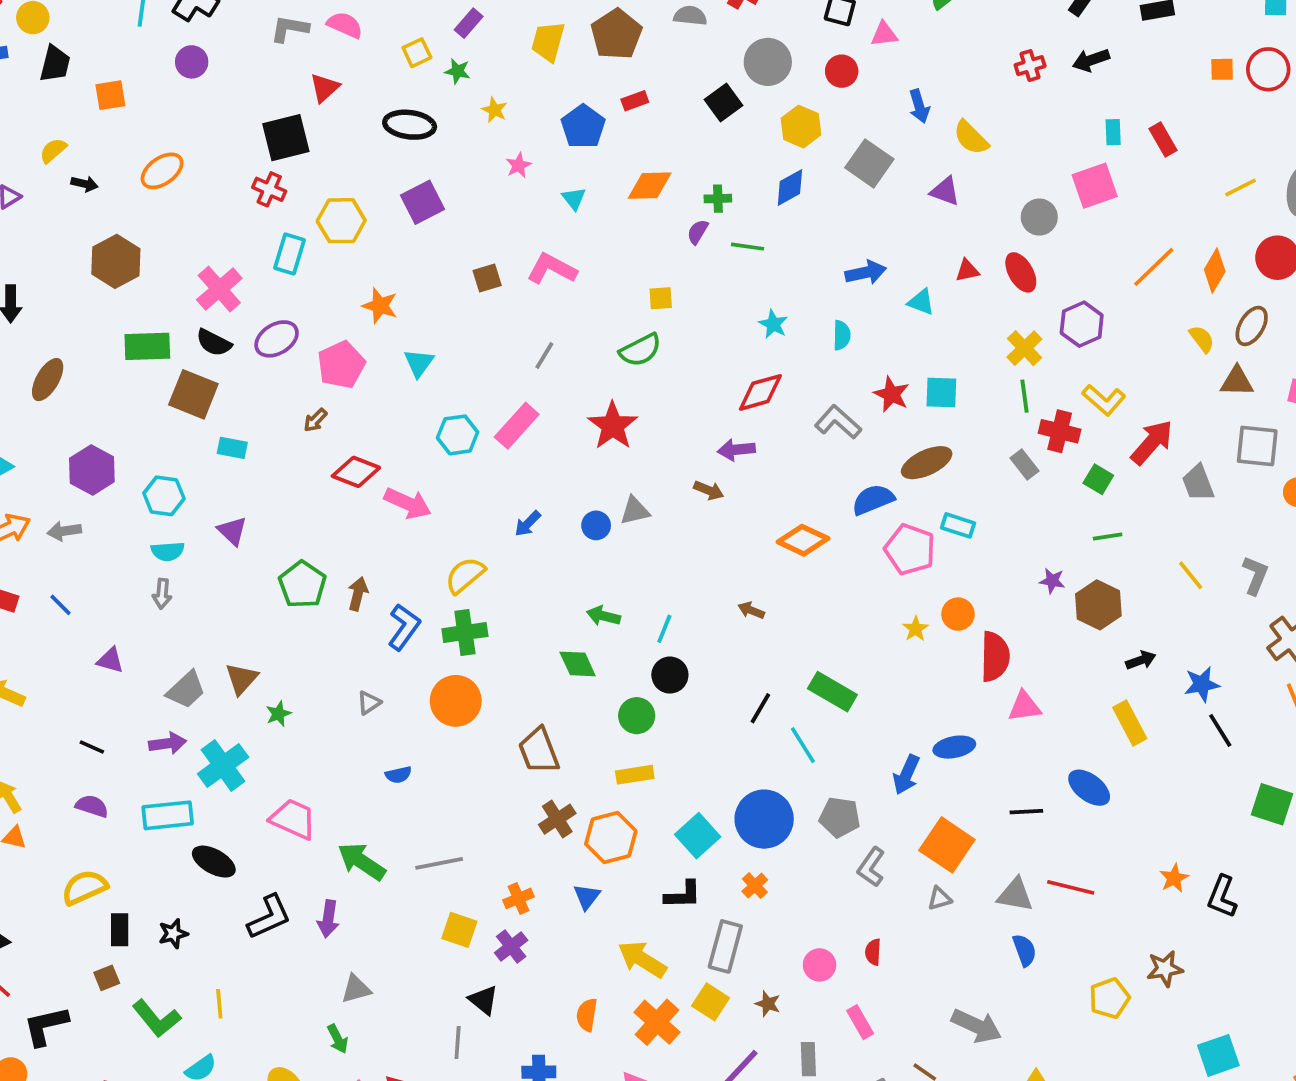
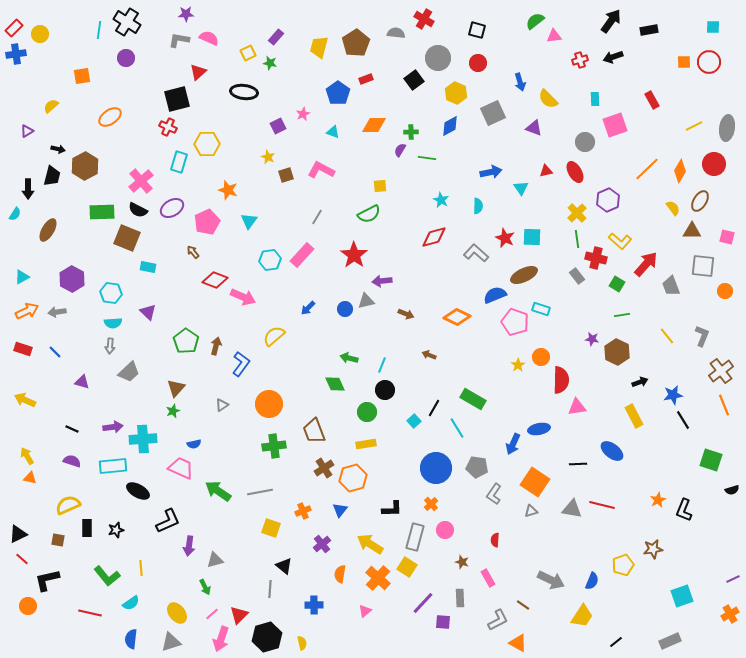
pink triangle: (884, 34) -> (554, 36), moved
black trapezoid: (55, 64) -> (52, 176), moved
yellow star: (494, 110) -> (268, 157), moved
cyan rectangle: (1113, 132) -> (595, 99), moved
gray square: (869, 163) -> (493, 113), turned 30
black arrow: (85, 184) -> (58, 149), moved
cyan triangle: (574, 199) -> (333, 132), turned -32
purple square: (422, 202) -> (278, 126), moved, size x0.7
cyan triangle: (921, 302) -> (521, 188), turned 35
brown arrow: (315, 420) -> (193, 252), turned 96
purple arrow: (736, 450) -> (382, 281), moved
brown arrow: (709, 490) -> (406, 314), moved
green cross: (465, 633) -> (274, 446), moved
brown triangle: (241, 679) -> (176, 388), moved
gray trapezoid: (186, 690) -> (129, 372), moved
cyan cross: (223, 766) -> (143, 439), turned 32
blue semicircle: (398, 775) -> (194, 444), moved
cyan square: (698, 836) -> (414, 421), moved, size x0.6
purple arrow: (328, 919) -> (189, 546), moved
purple cross: (511, 946) -> (322, 544), moved
blue semicircle: (1024, 950) -> (592, 581), moved, turned 42
pink circle: (820, 965) -> (445, 530), moved
brown square: (107, 978) -> (58, 540), moved, turned 32
brown star: (768, 1004) -> (462, 562), moved

